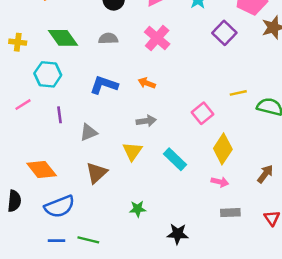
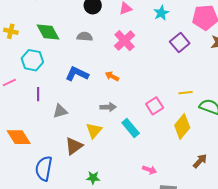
yellow diamond: (223, 149) -> (182, 127), moved
cyan rectangle: (175, 159) -> (131, 128), moved
brown triangle: (97, 173) -> (74, 146), moved
pink arrow: (220, 182) -> (150, 170), moved
blue semicircle: (59, 207) -> (44, 168), moved, turned 115

